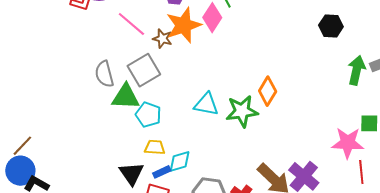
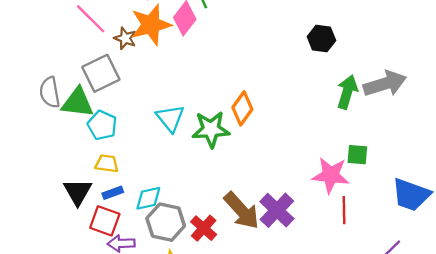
gray semicircle: (104, 74) -> (50, 92), moved
cyan triangle: (206, 104) -> (170, 118), turned 36
cyan diamond: (180, 161) -> (148, 198), moved

